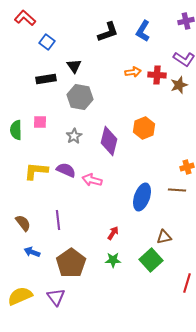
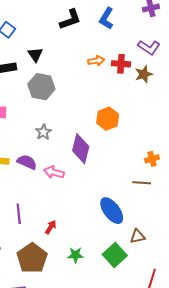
gray star: (74, 136) -> (43, 132), moved
purple diamond: (109, 141) -> (81, 149), moved
blue ellipse: (142, 197) -> (112, 211), moved, turned -56
red arrow: (113, 233) -> (51, 227), moved
brown triangle: (164, 237) -> (138, 236), moved

